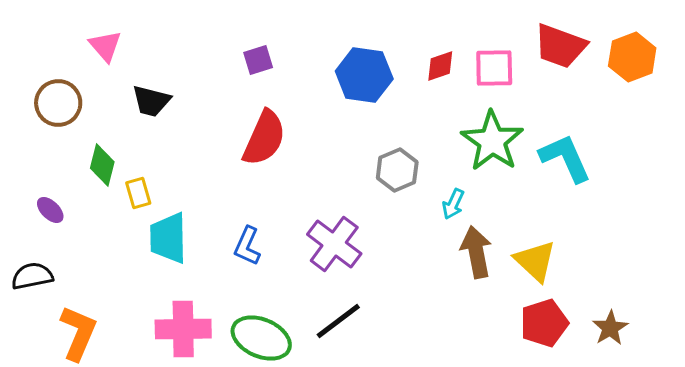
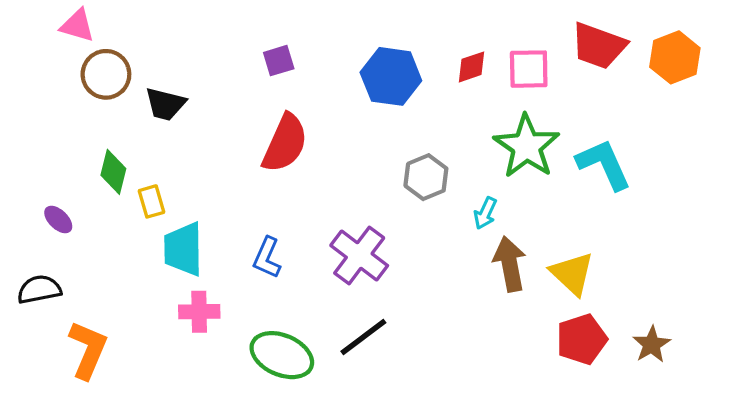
pink triangle: (105, 46) -> (77, 26), moved, turned -33
brown circle: (58, 103) -> (106, 74), moved
pink cross: (183, 329) -> (199, 312), moved, size x0.7

